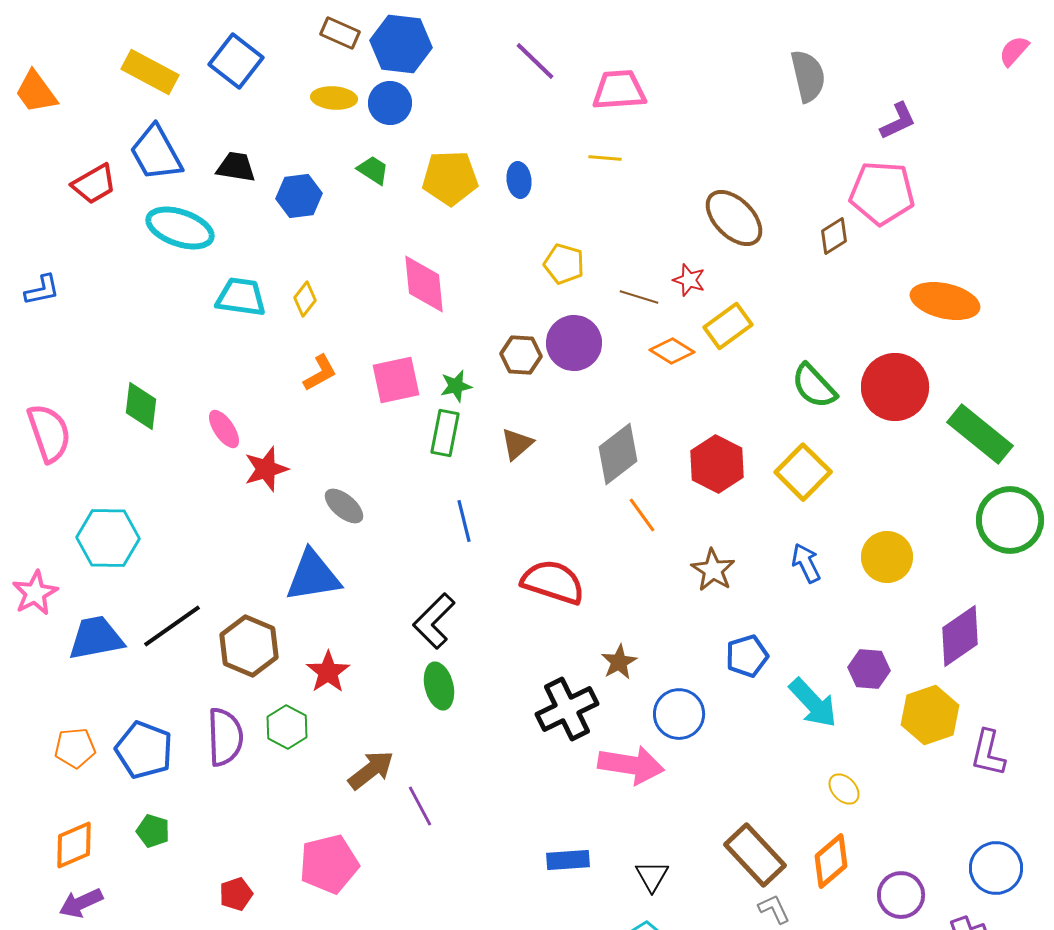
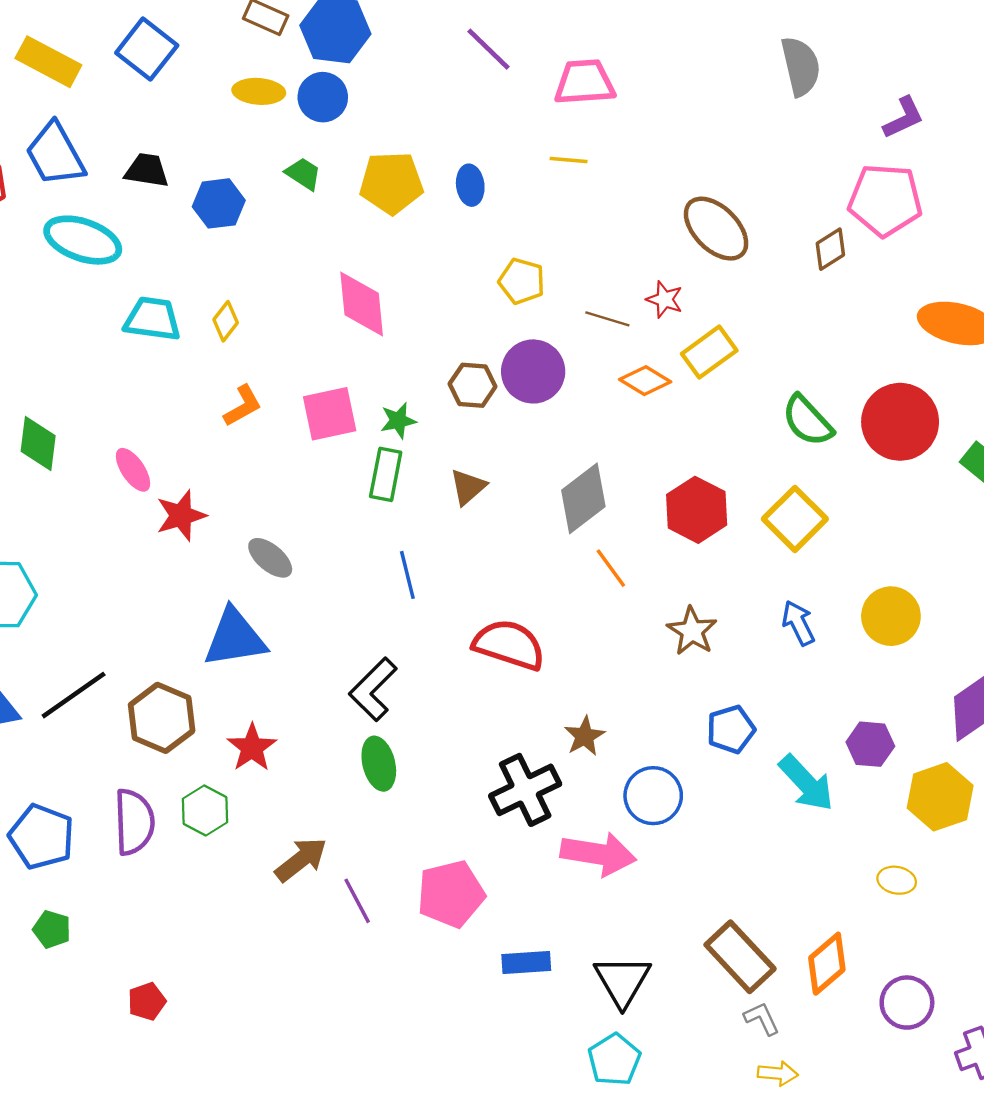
yellow ellipse: (844, 789) -> (897, 880), moved, turned -36
pink pentagon: (329, 864) -> (451, 894), moved
black triangle: (652, 876) -> (622, 981), size x1.5

